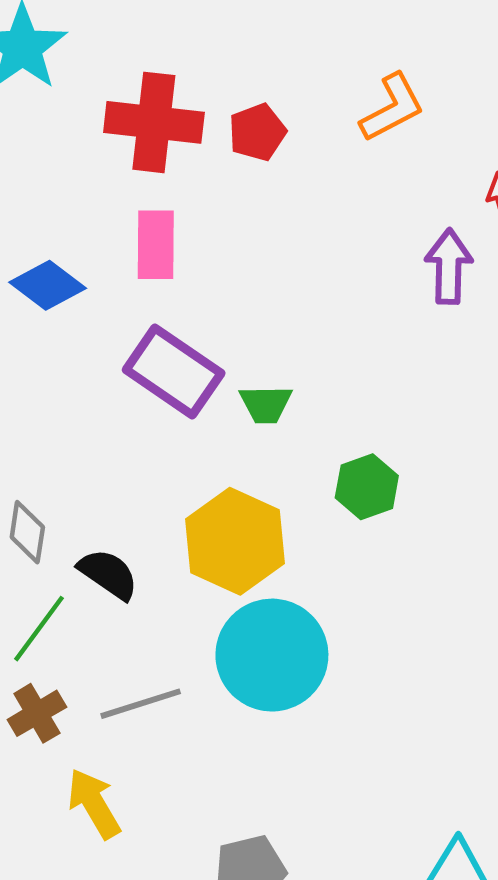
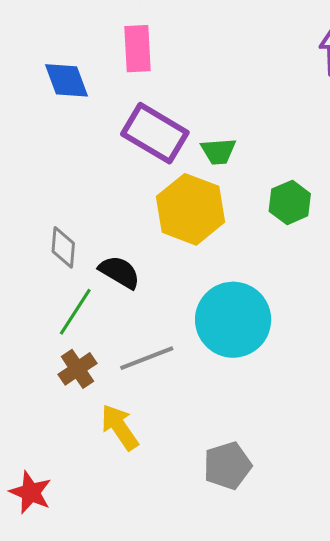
blue diamond: (48, 285) -> (67, 80), turned 36
yellow hexagon: (235, 541) -> (191, 209), moved

